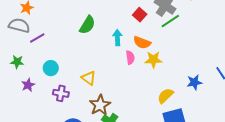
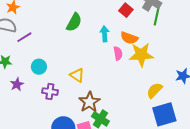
green line: (170, 21) -> (157, 16), turned -42
yellow star: (153, 60) -> (141, 55), size x1.4

